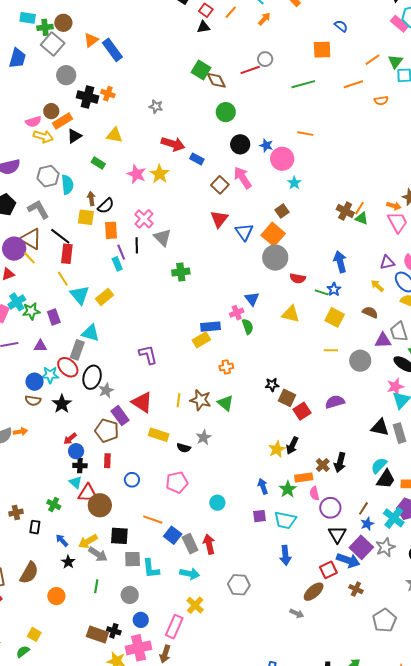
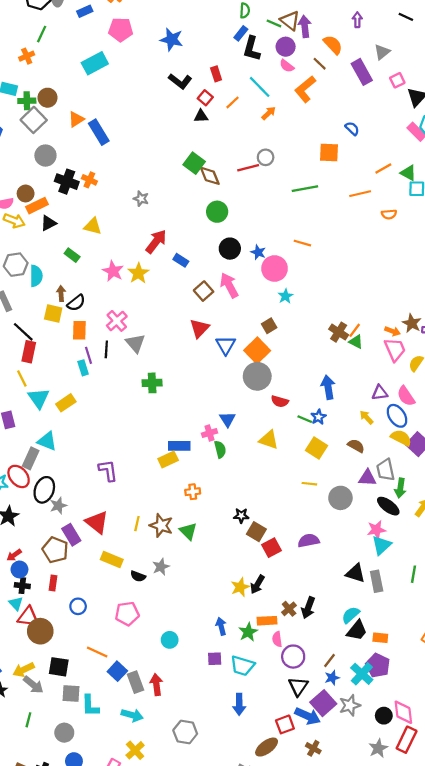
green triangle: (395, 62) -> (408, 173), turned -42
red arrow: (173, 144) -> (156, 242), turned -75

